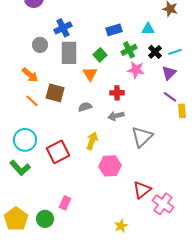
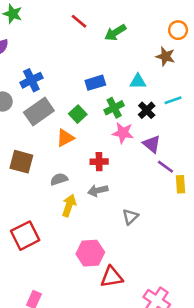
cyan line: (175, 52) -> (173, 100), moved
gray rectangle: (69, 53) -> (39, 112), turned 55
purple triangle: (169, 73) -> (152, 144), moved, turned -35
orange triangle: (90, 74) -> (65, 138), turned 35
gray triangle: (142, 137) -> (130, 217), size x0.6
yellow arrow: (92, 141) -> (69, 206), moved
red triangle: (142, 190) -> (112, 277), moved, turned 30

